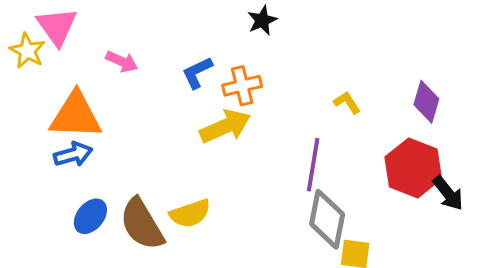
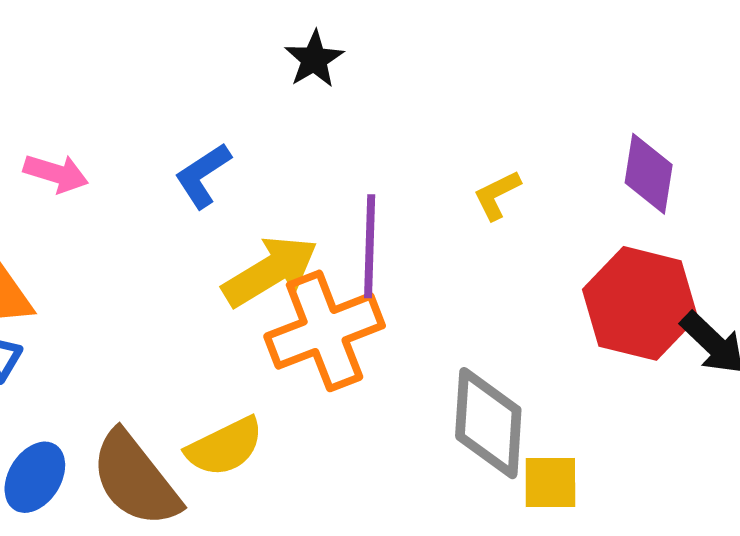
orange cross: (242, 86) -> (325, 331), moved, size x1.5
yellow L-shape: (347, 103) -> (497, 195), turned -76
purple line: (313, 165) -> (370, 246), moved

